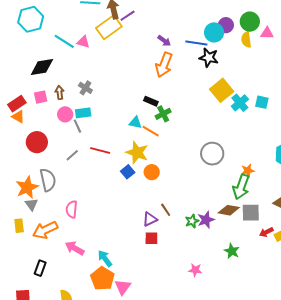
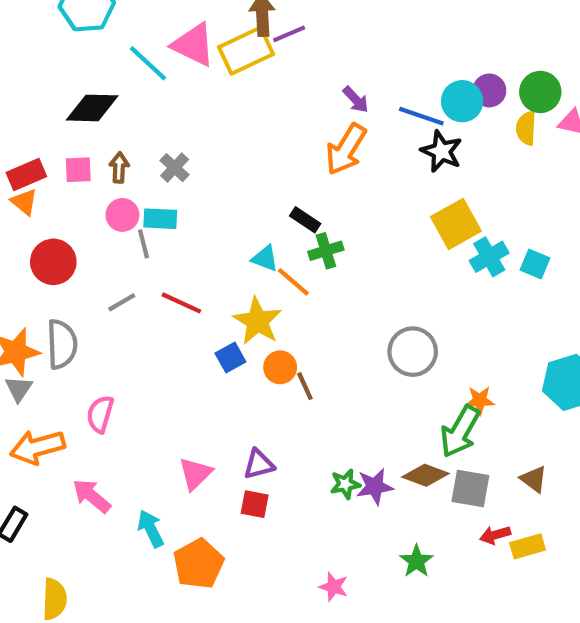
pink triangle: (83, 42) -> (194, 45), moved, size x1.6
brown line: (166, 210) -> (305, 386), moved
orange pentagon: (102, 278) -> (199, 564), moved
pink triangle: (123, 287) -> (195, 474), moved

